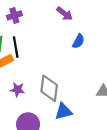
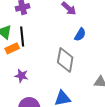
gray diamond: (49, 88) -> (65, 60), moved

